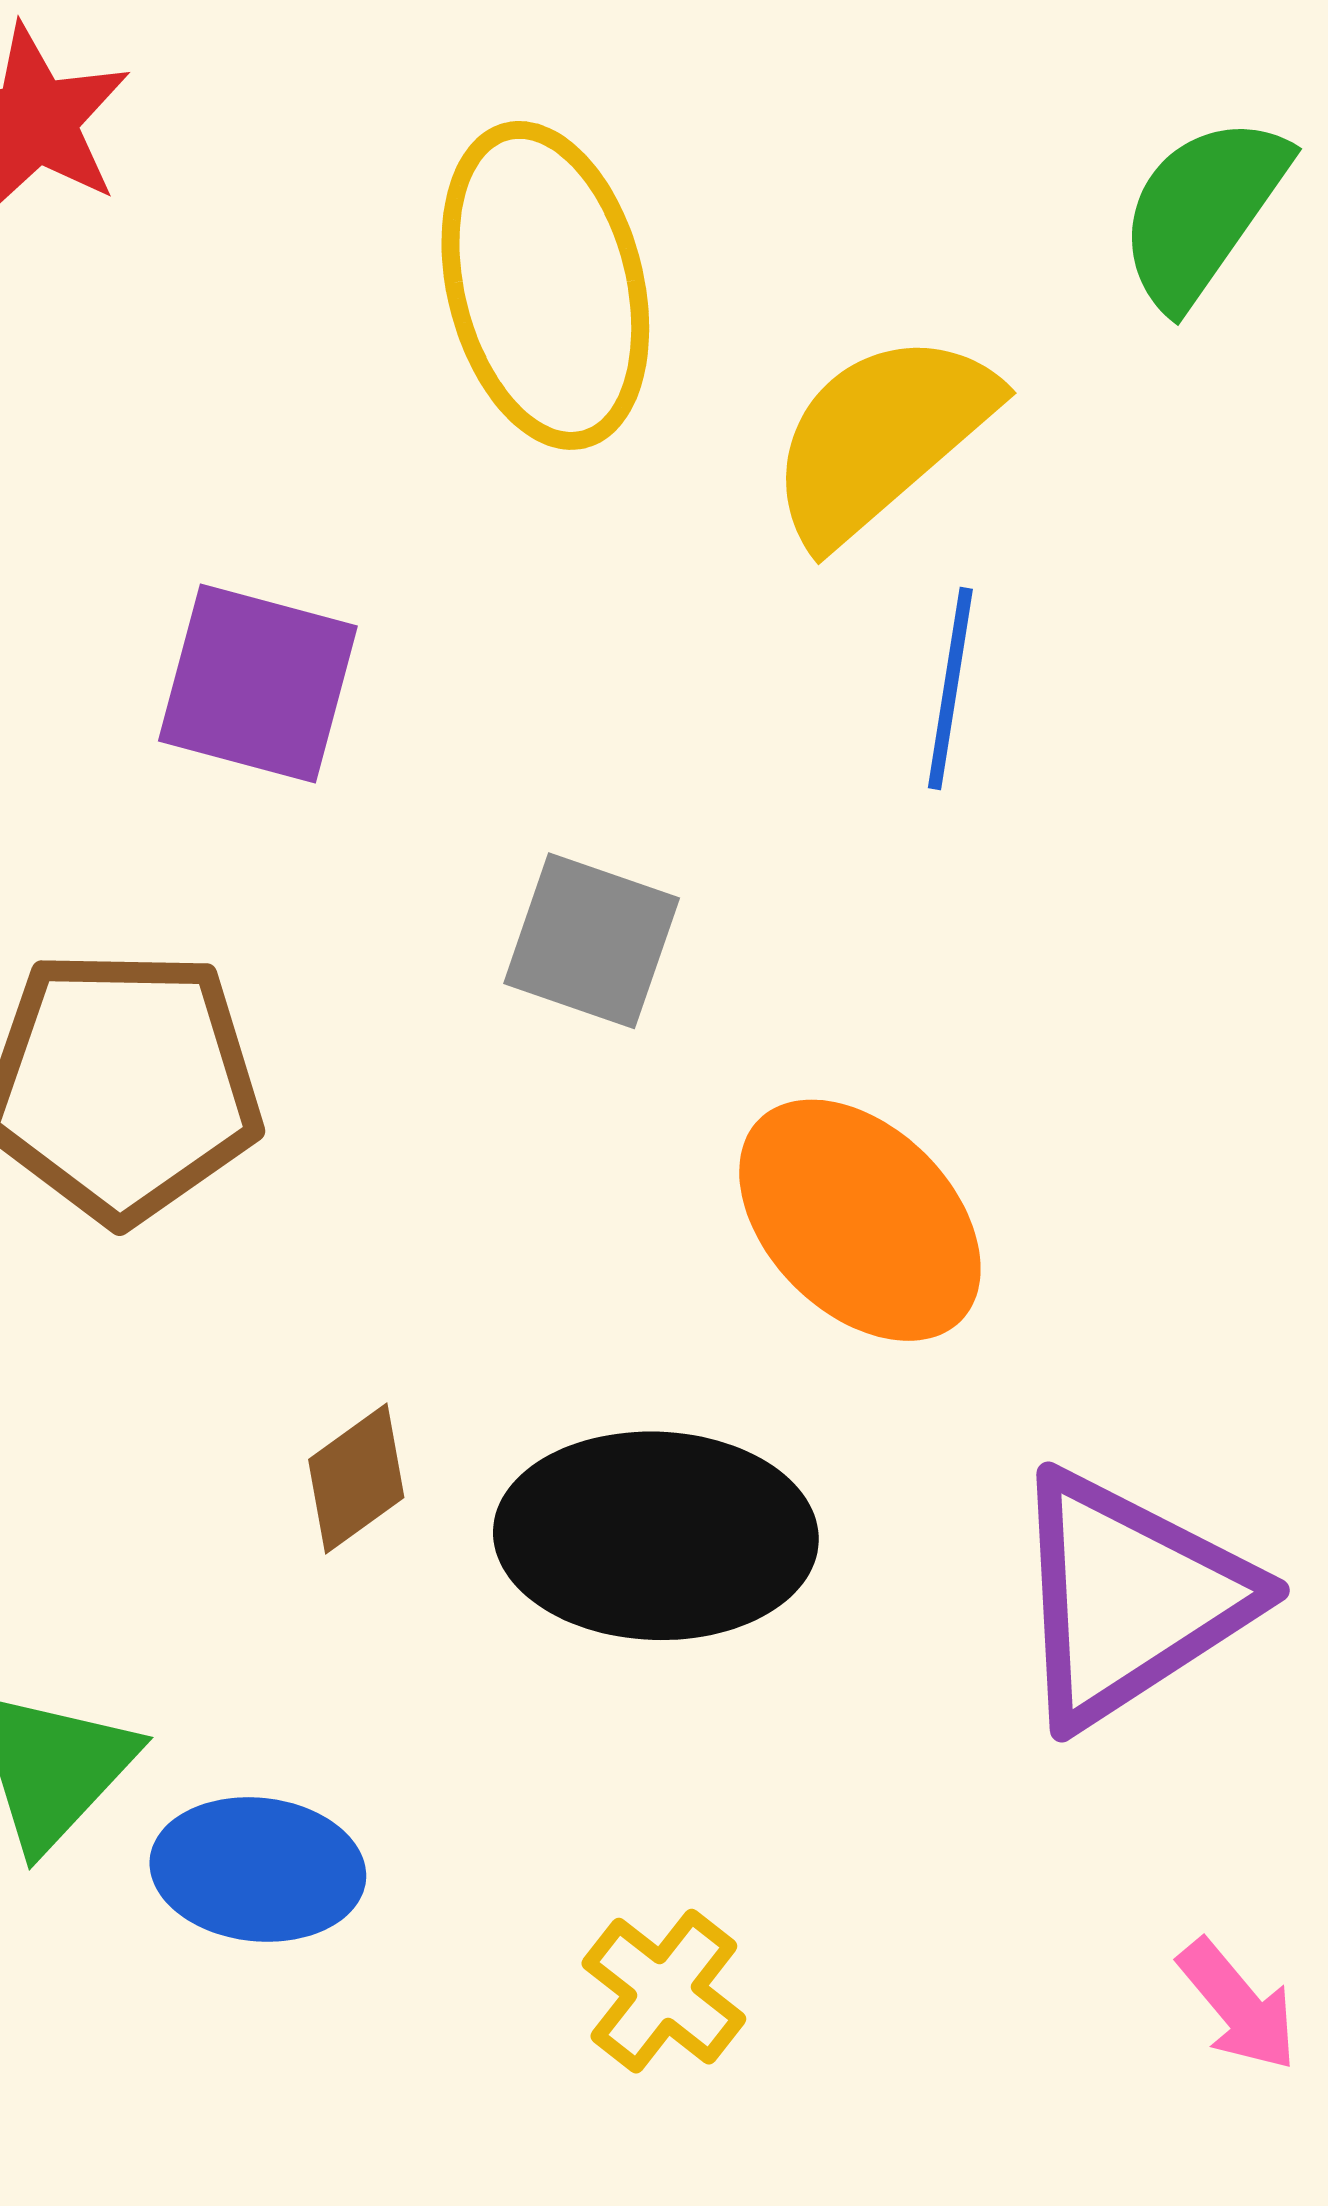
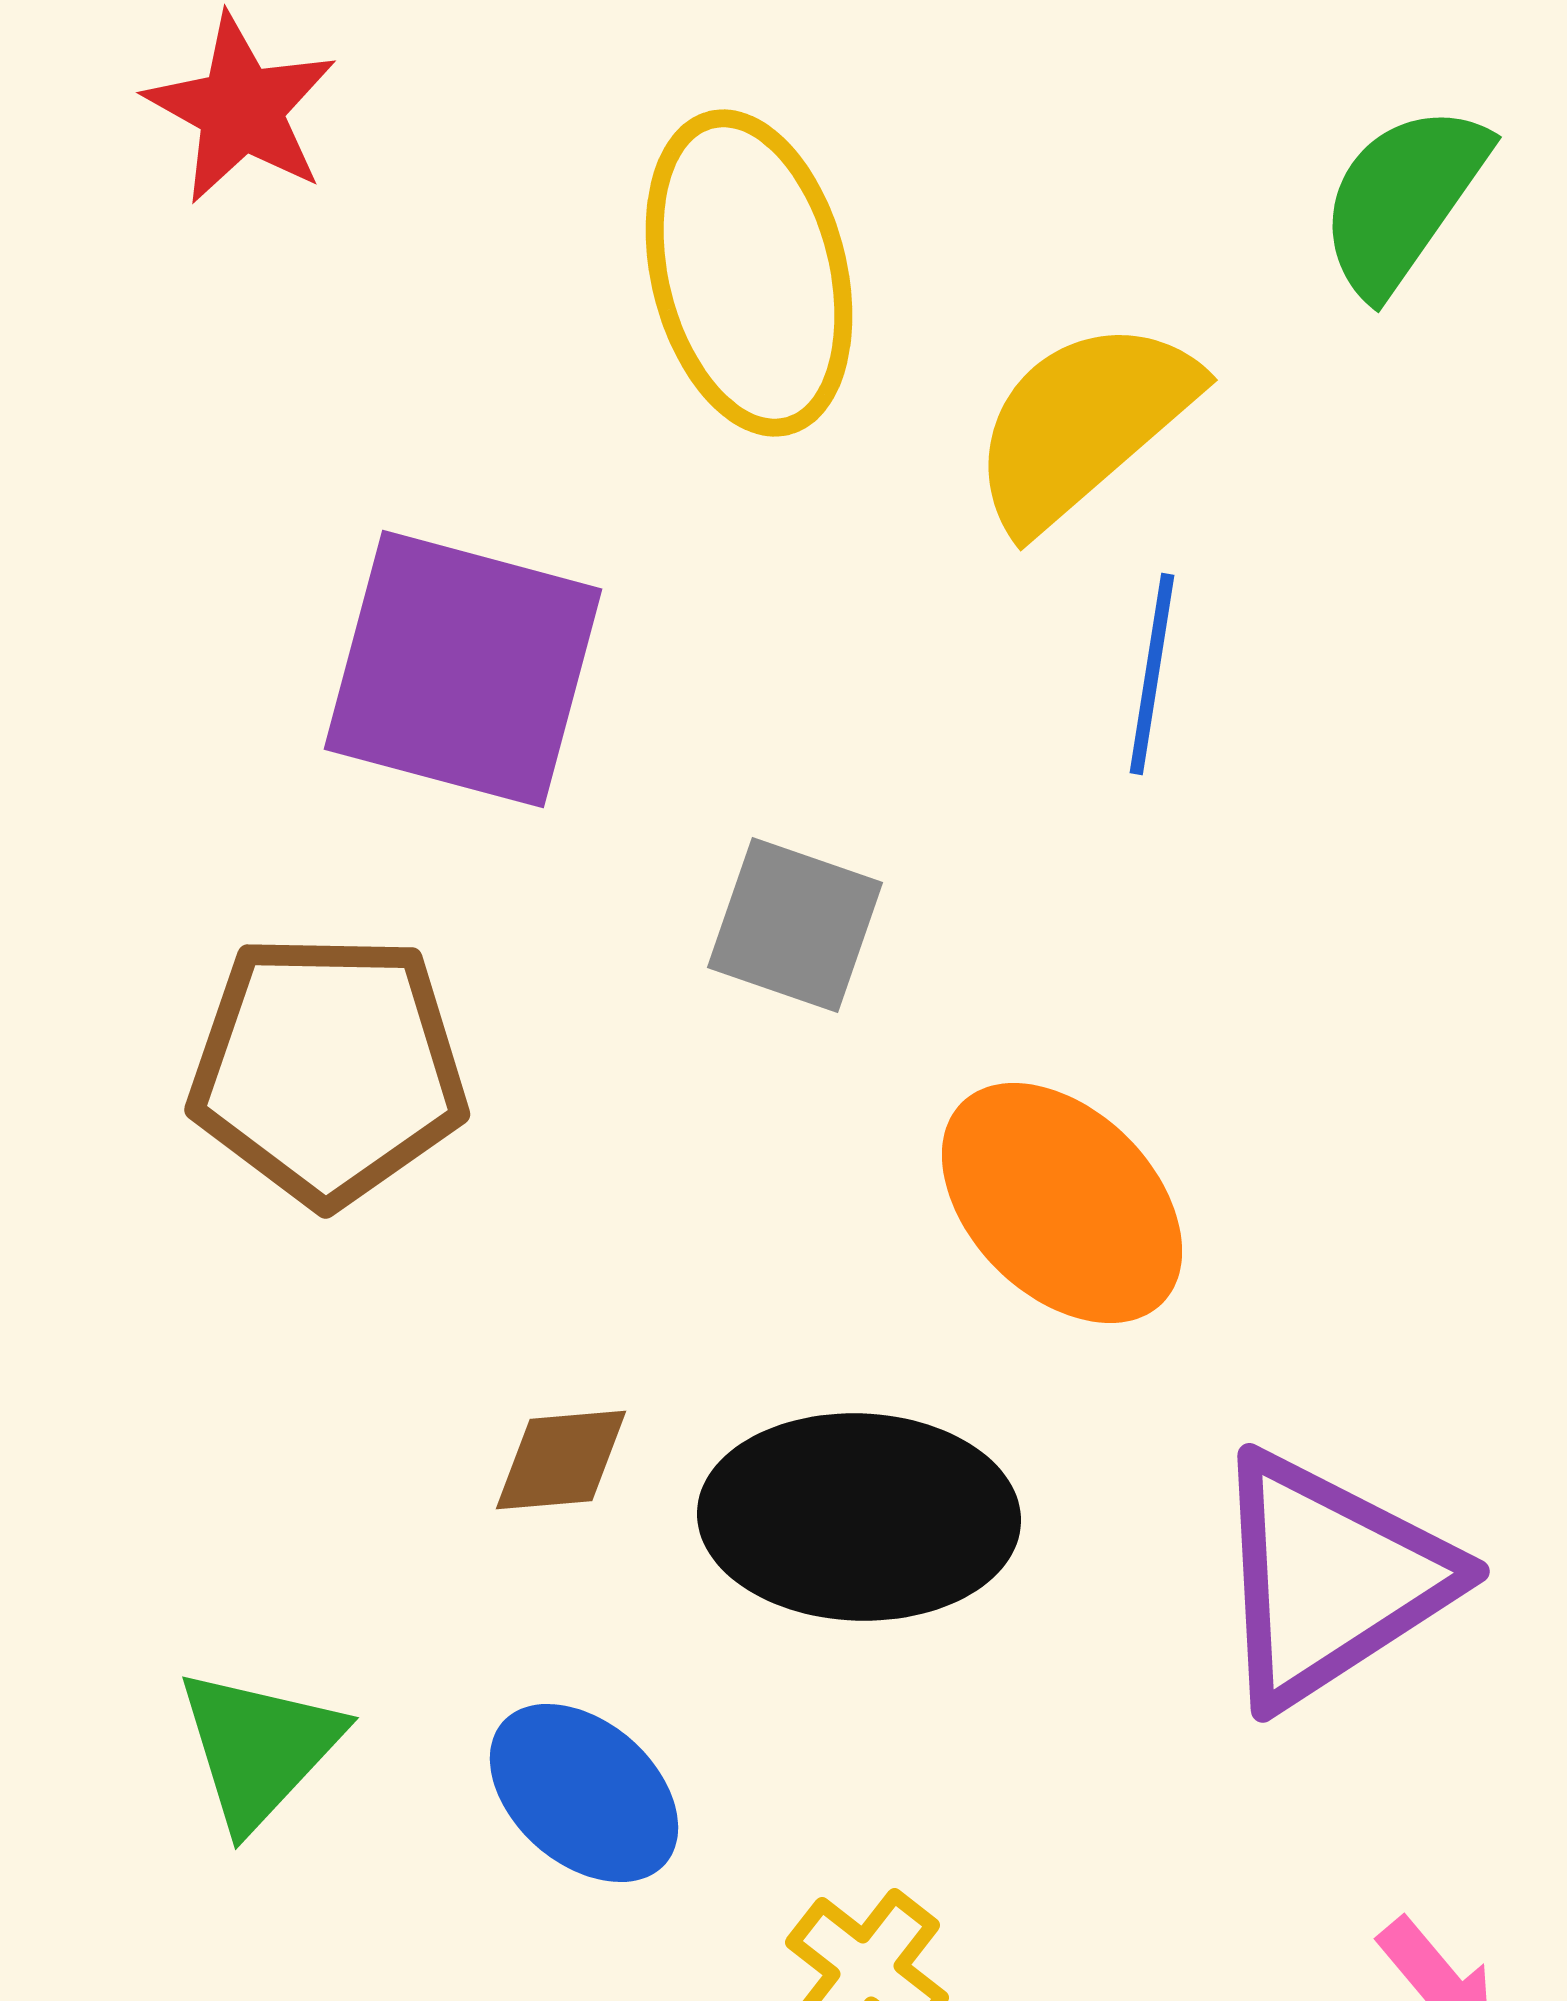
purple square: (258, 683) -> (463, 669), size x1.4
brown diamond: (356, 1479) -> (561, 1460), turned 31
blue ellipse: (258, 1869) -> (584, 1793), moved, turned 35

